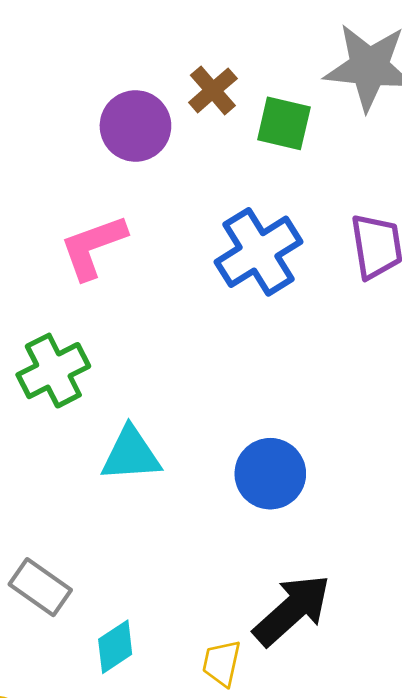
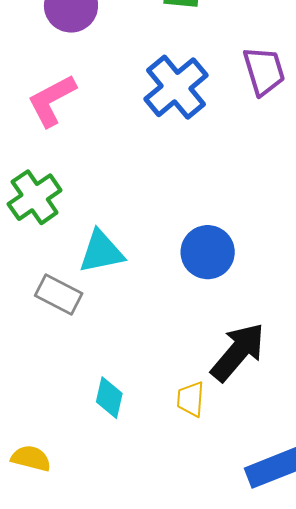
gray rectangle: (40, 587) -> (59, 294), moved
cyan diamond: (115, 647) -> (109, 398), turned -36

